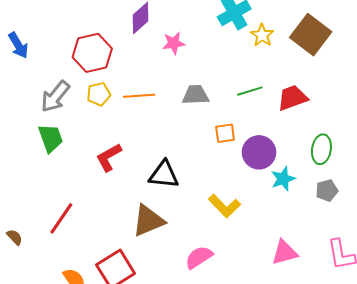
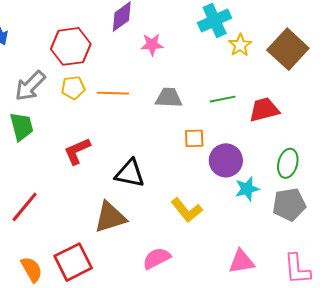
gray pentagon: (327, 190) -> (289, 204), size x1.5

